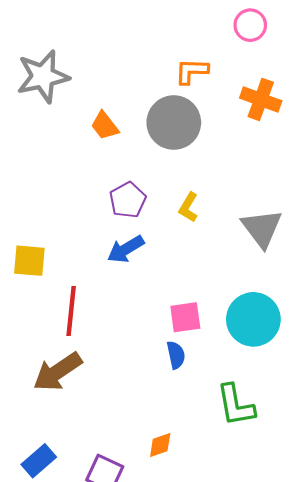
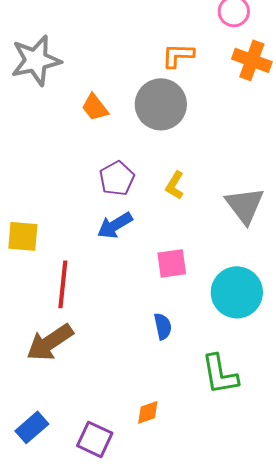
orange cross: (261, 99) -> (252, 60), moved
pink square: (185, 317) -> (172, 263), moved

